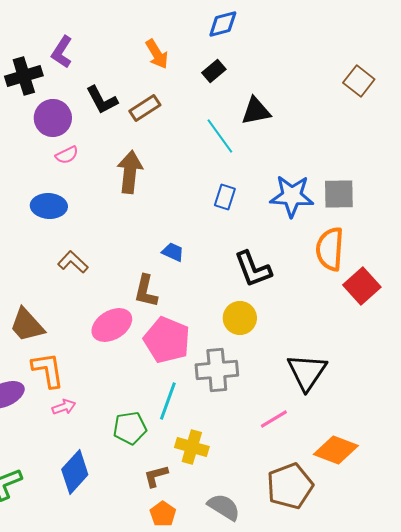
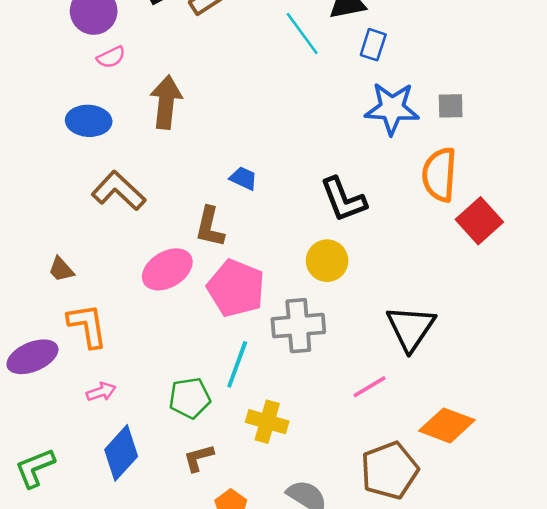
brown arrow: (130, 172) -> (166, 102), moved
gray square: (339, 194) -> (451, 106), size x0.7
blue rectangle: (225, 197) -> (373, 45), moved
brown L-shape: (73, 262) -> (119, 191), size x1.4
brown trapezoid: (27, 325) -> (61, 269), size x0.6
pink arrow: (64, 407) -> (101, 392), moved
brown L-shape: (156, 476) -> (198, 458), moved

